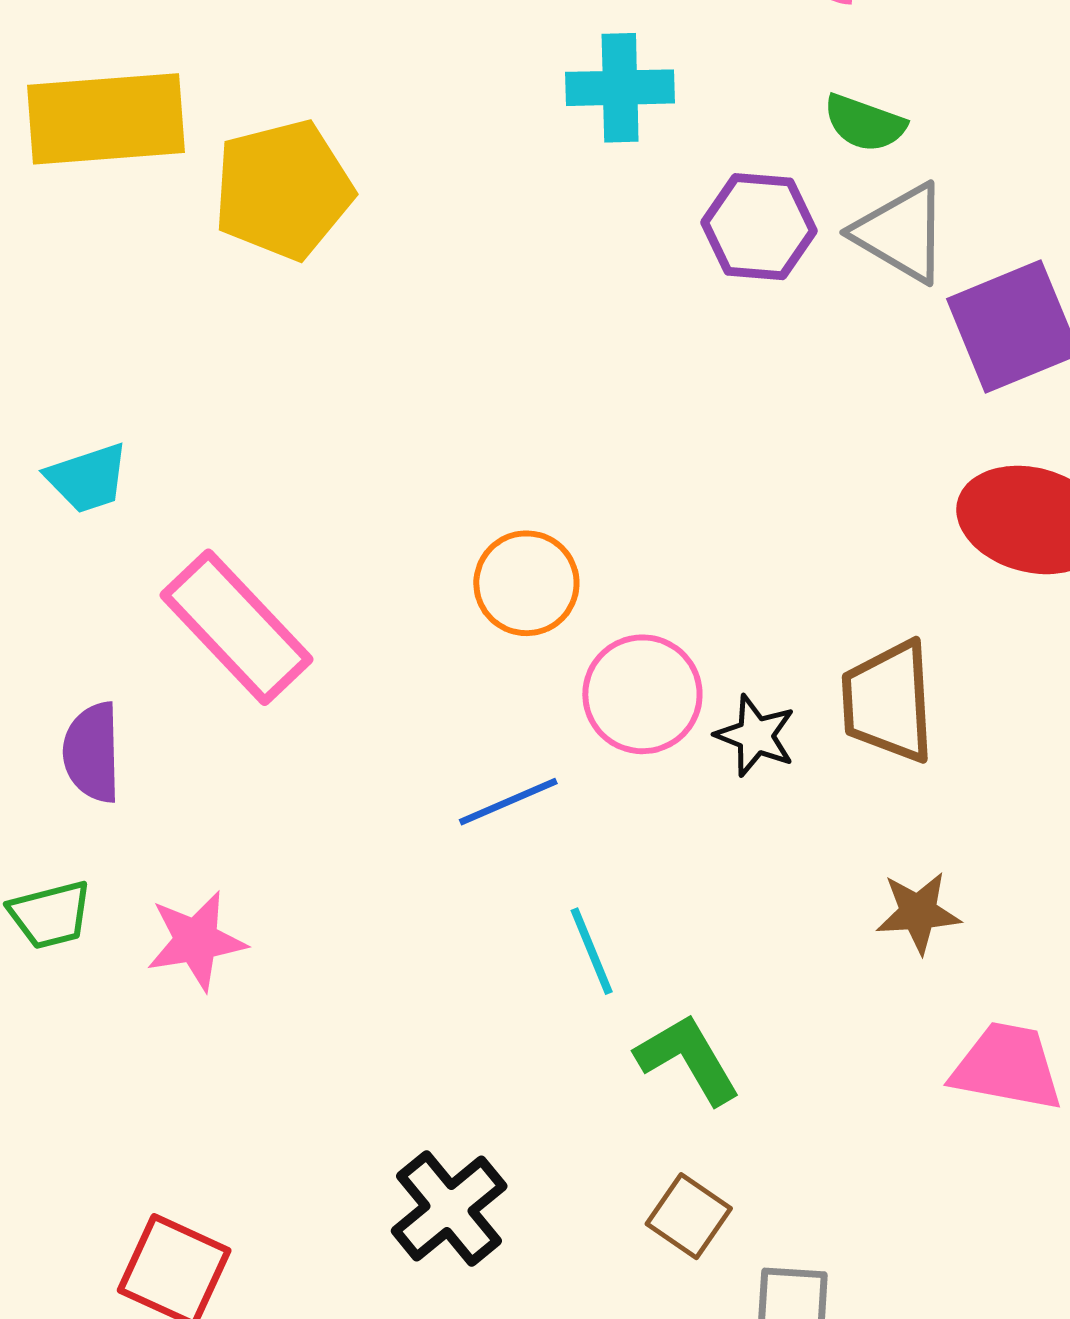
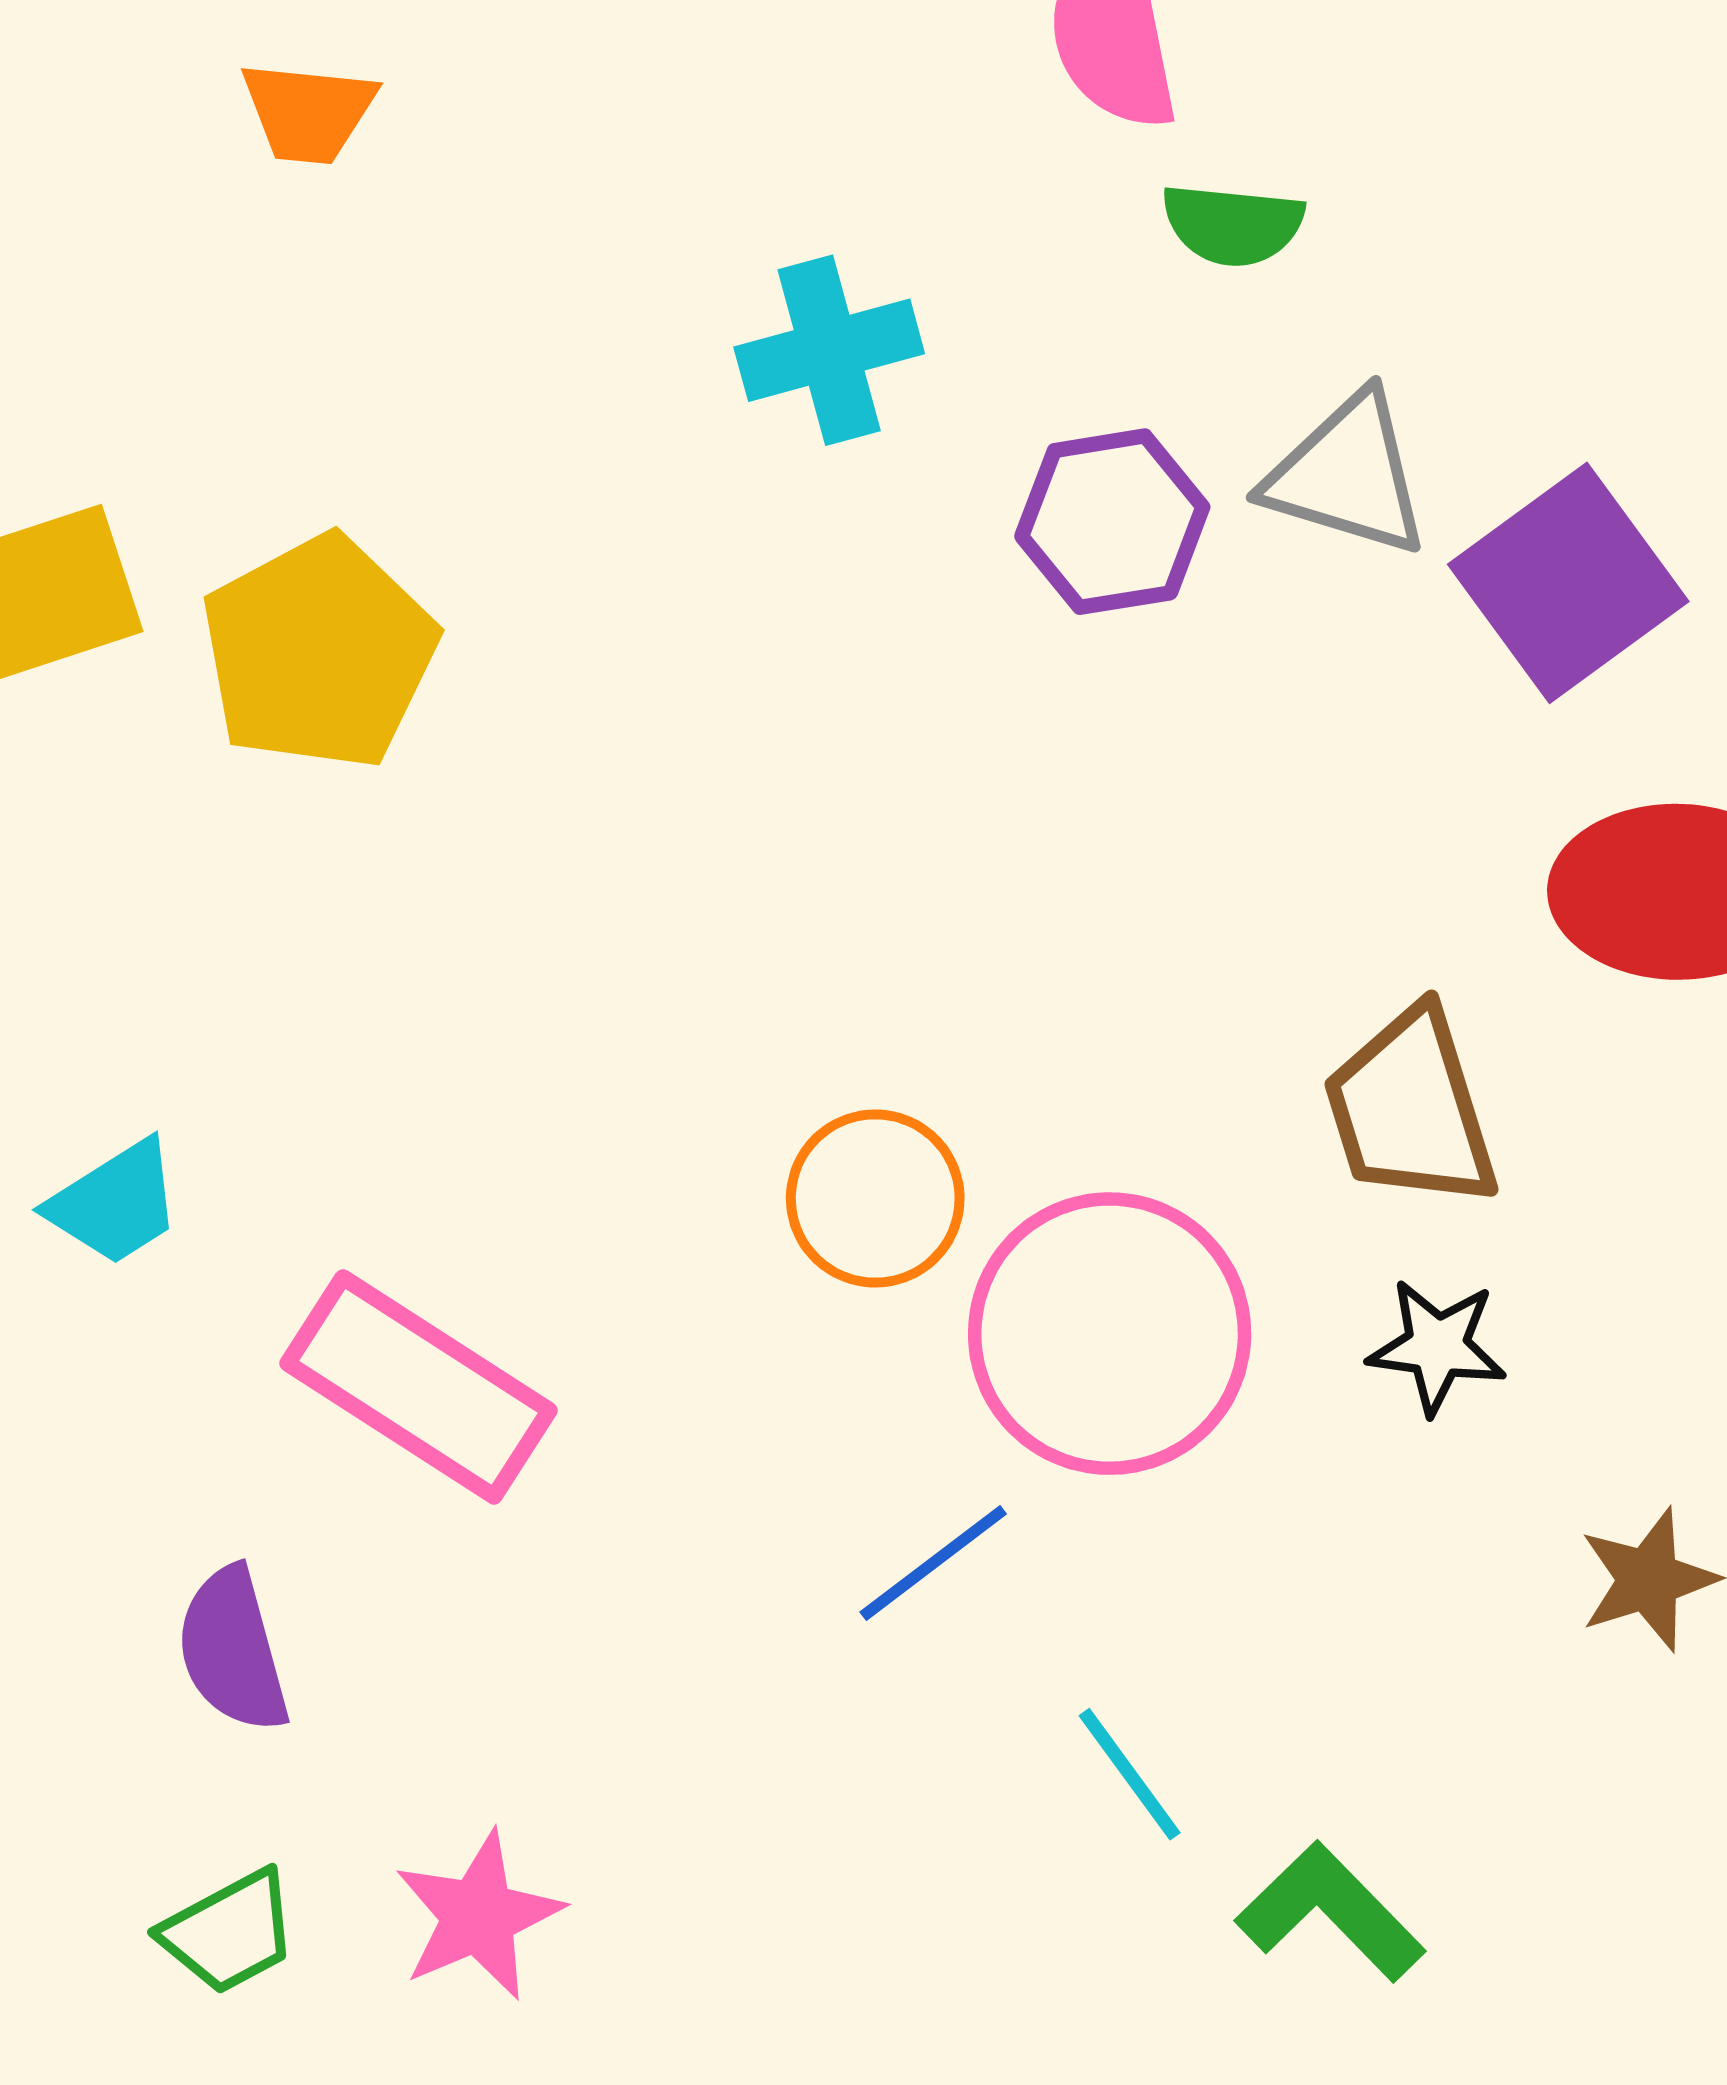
green semicircle: (865, 123) -> (1233, 225), moved
pink circle: (642, 694) -> (1110, 1334), size x1.4
brown trapezoid: (888, 702) -> (1411, 1109), moved
black star: (755, 736) -> (1437, 1347), moved

